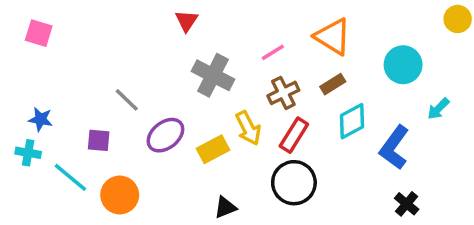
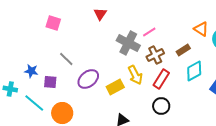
pink square: (39, 33) -> (53, 23), moved
orange triangle: (333, 37) -> (201, 29), moved, size x0.7
gray cross: (213, 75) -> (128, 43), moved
blue star: (40, 119) -> (31, 71), moved
black circle: (294, 183) -> (161, 106), size x0.7

